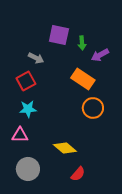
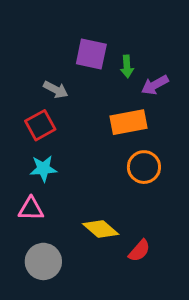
orange rectangle: (83, 79) -> (128, 122), turned -45
red semicircle: (78, 174) -> (139, 251), moved

